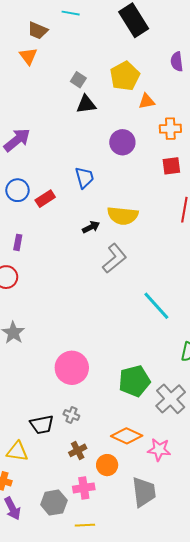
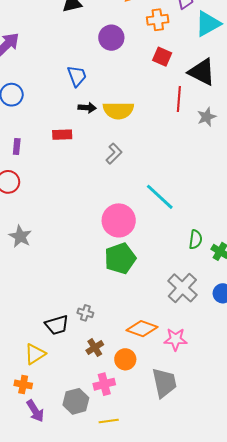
red square: (171, 166) -> (162, 57), turned 36
red rectangle: (45, 199) -> (62, 135), moved, turned 36
black arrow: (91, 227) -> (87, 108), moved, turned 36
gray L-shape: (115, 258) -> (114, 154), size x0.7
pink circle: (72, 368) -> (119, 220), moved
green pentagon: (134, 381) -> (120, 258), moved
yellow triangle: (17, 451) -> (35, 354), turned -35

